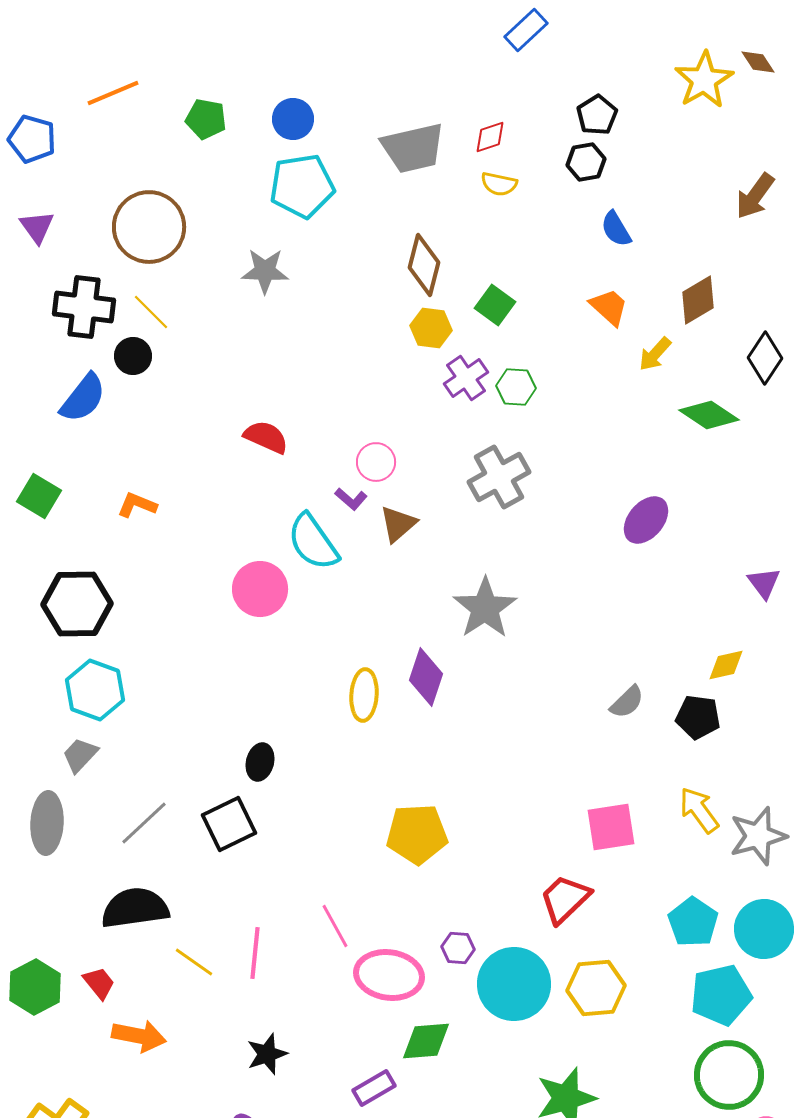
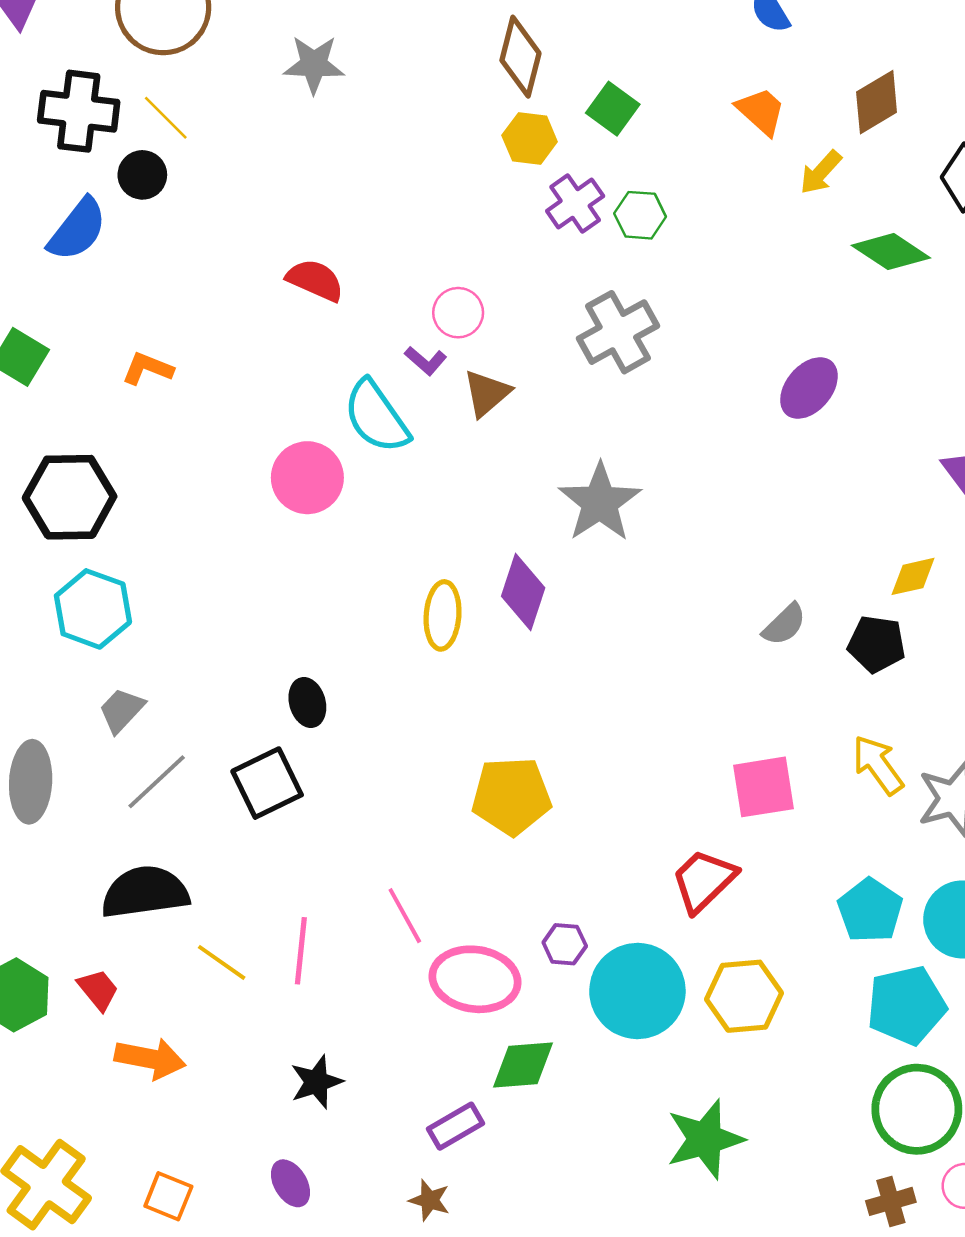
gray trapezoid: (80, 755) -> (122, 710), moved
black ellipse: (260, 762) -> (307, 702), turned -30

